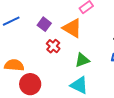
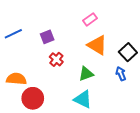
purple square: (44, 24) -> (47, 37), turned 32
orange triangle: (72, 28) -> (97, 45), moved

